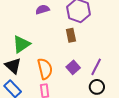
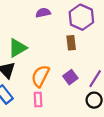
orange semicircle: (45, 69) -> (40, 76), turned -145

